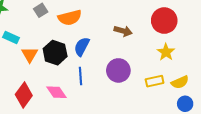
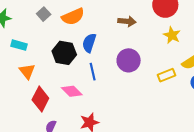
orange triangle: (30, 55) -> (27, 71), moved
yellow rectangle: (155, 81) -> (166, 75), moved

